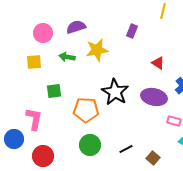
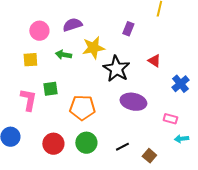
black star: (115, 92) -> (116, 69), moved
purple ellipse: (154, 97) -> (133, 102), moved
pink L-shape: (34, 119) -> (28, 100), moved
red circle: (43, 156) -> (53, 144), moved

